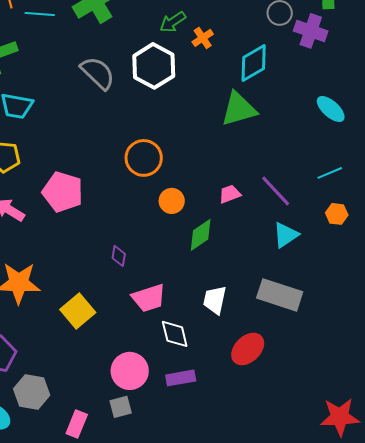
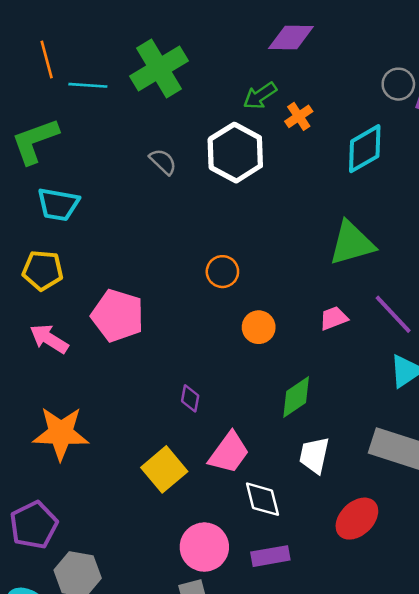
gray semicircle: (98, 73) -> (163, 162), size x0.6
green triangle: (239, 109) -> (352, 243), moved
orange circle: (144, 158) -> (222, 272), size x0.7
green diamond: (201, 235) -> (296, 397), moved
pink trapezoid: (149, 298) -> (229, 453), turned -36
yellow square: (78, 311) -> (164, 469), moved

